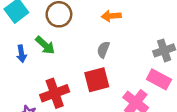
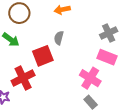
red square: (97, 80) -> (43, 56), moved

